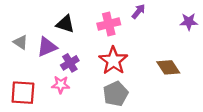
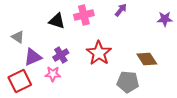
pink cross: (109, 24) -> (84, 15), moved
purple triangle: (47, 47) -> (33, 57), moved
red square: (23, 93) -> (20, 81), turned -30
gray pentagon: (116, 94) -> (128, 82), moved, turned 30

